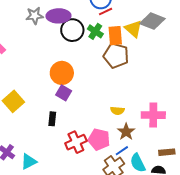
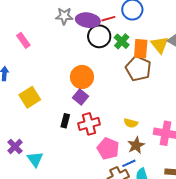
red line: (106, 11) -> (108, 19), moved
red cross: (76, 142) -> (89, 124), moved
cyan triangle: (29, 162) -> (35, 159), turned -48

